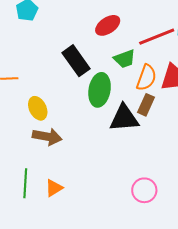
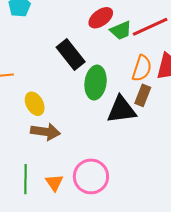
green trapezoid: (125, 59) -> (121, 30), moved
orange triangle: (54, 188) -> (54, 183), turned -30
pink circle: (144, 190) -> (91, 176), moved, size x1.4

